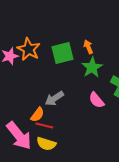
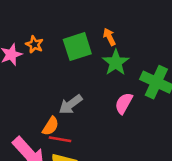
orange star: (29, 49) -> (34, 44), size x0.6
pink semicircle: (96, 100) -> (124, 103), turned 72

